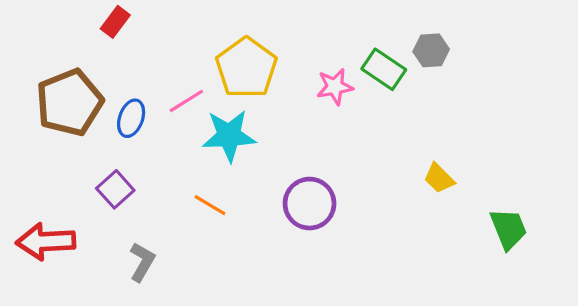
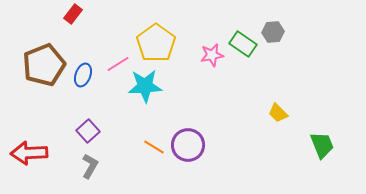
purple square: (115, 189) -> (88, 131), moved
purple circle: (310, 204) -> (188, 145), moved
orange line: (210, 205) -> (154, 147), moved

